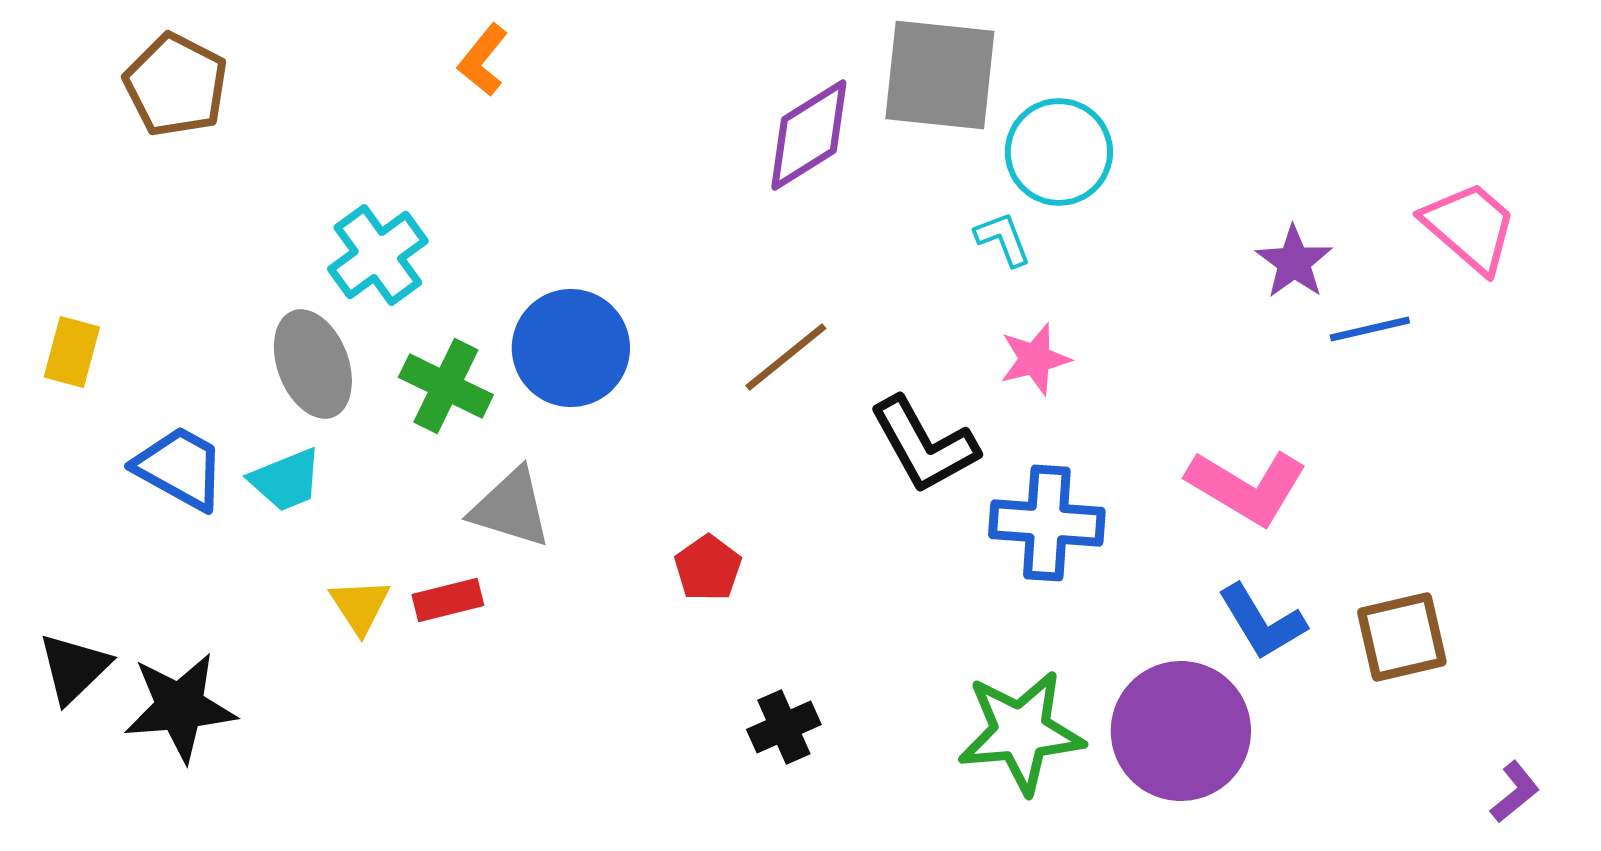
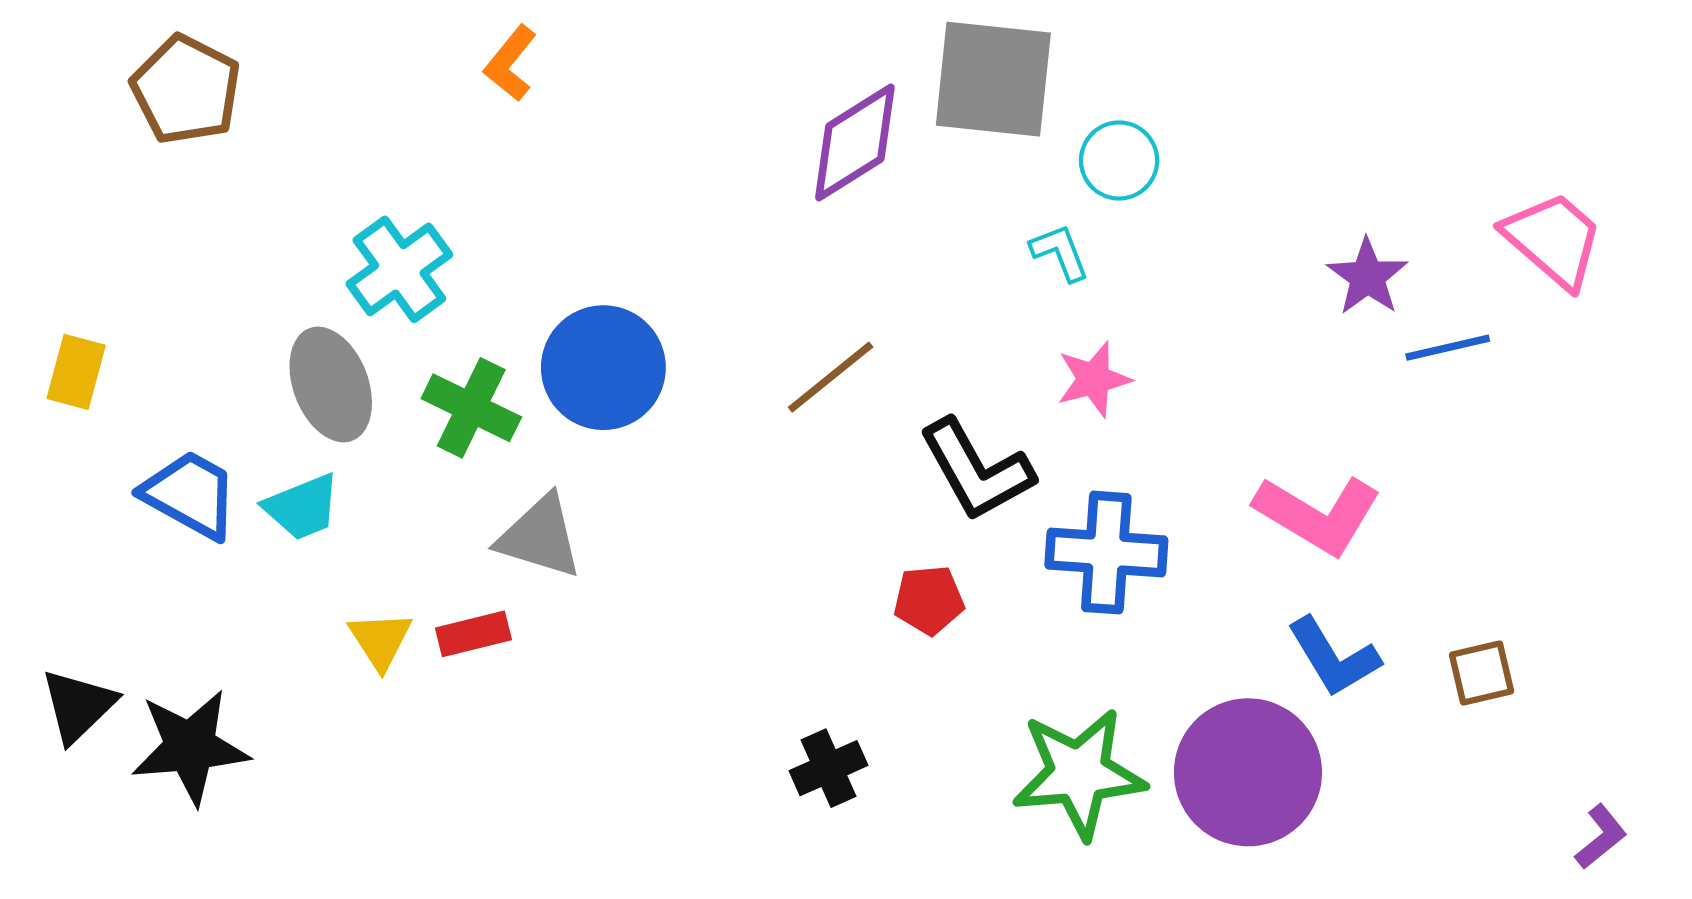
cyan circle: (1059, 152) -> (1119, 160), size x0.7
red pentagon: (708, 568) -> (929, 600), moved, turned 30
brown square: (1402, 637) -> (1481, 673), size x0.7

